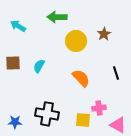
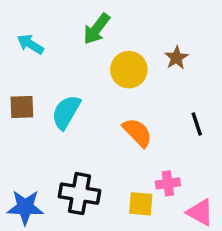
green arrow: (57, 17) -> (97, 29), turned -54
cyan semicircle: (39, 66) -> (66, 112), size x1.5
blue star: (15, 122) -> (25, 207), size x1.5

